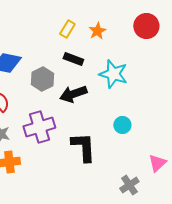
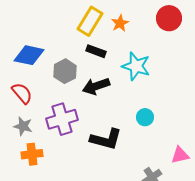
yellow rectangle: (67, 29) -> (90, 21), size x1.6
black L-shape: (83, 147) -> (106, 139), turned 108
pink triangle: (157, 163) -> (180, 155), turned 30

